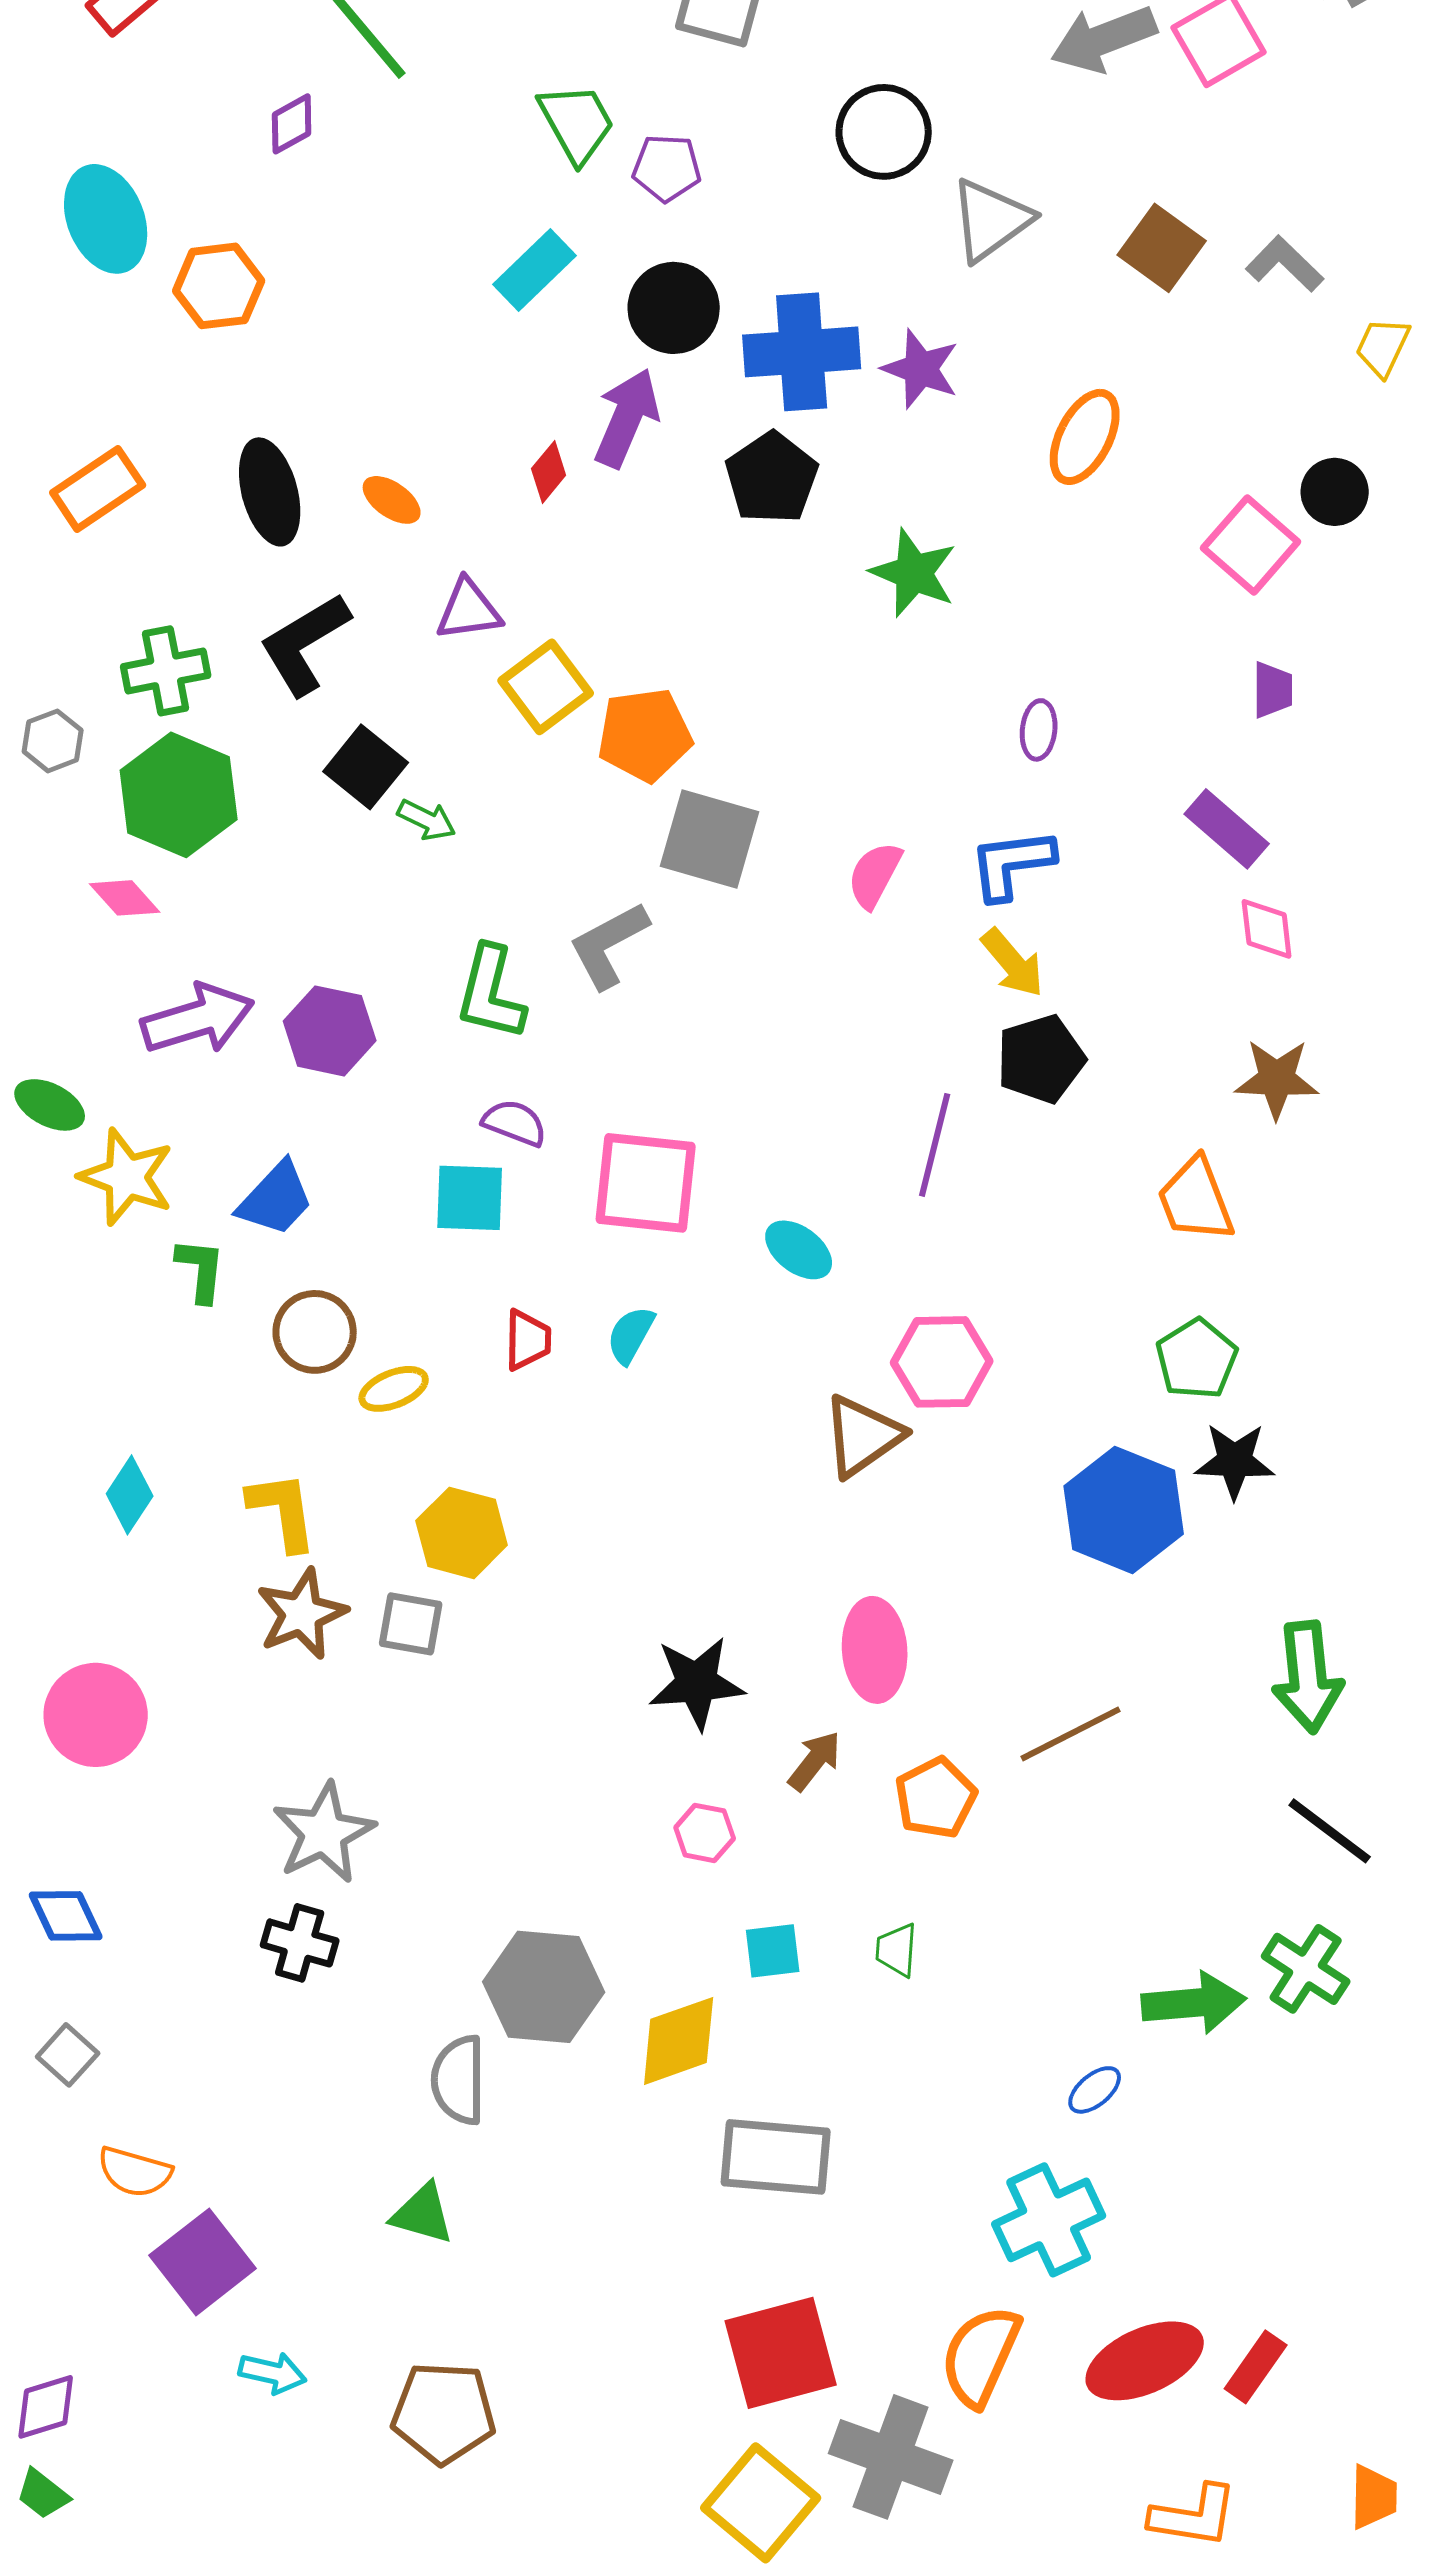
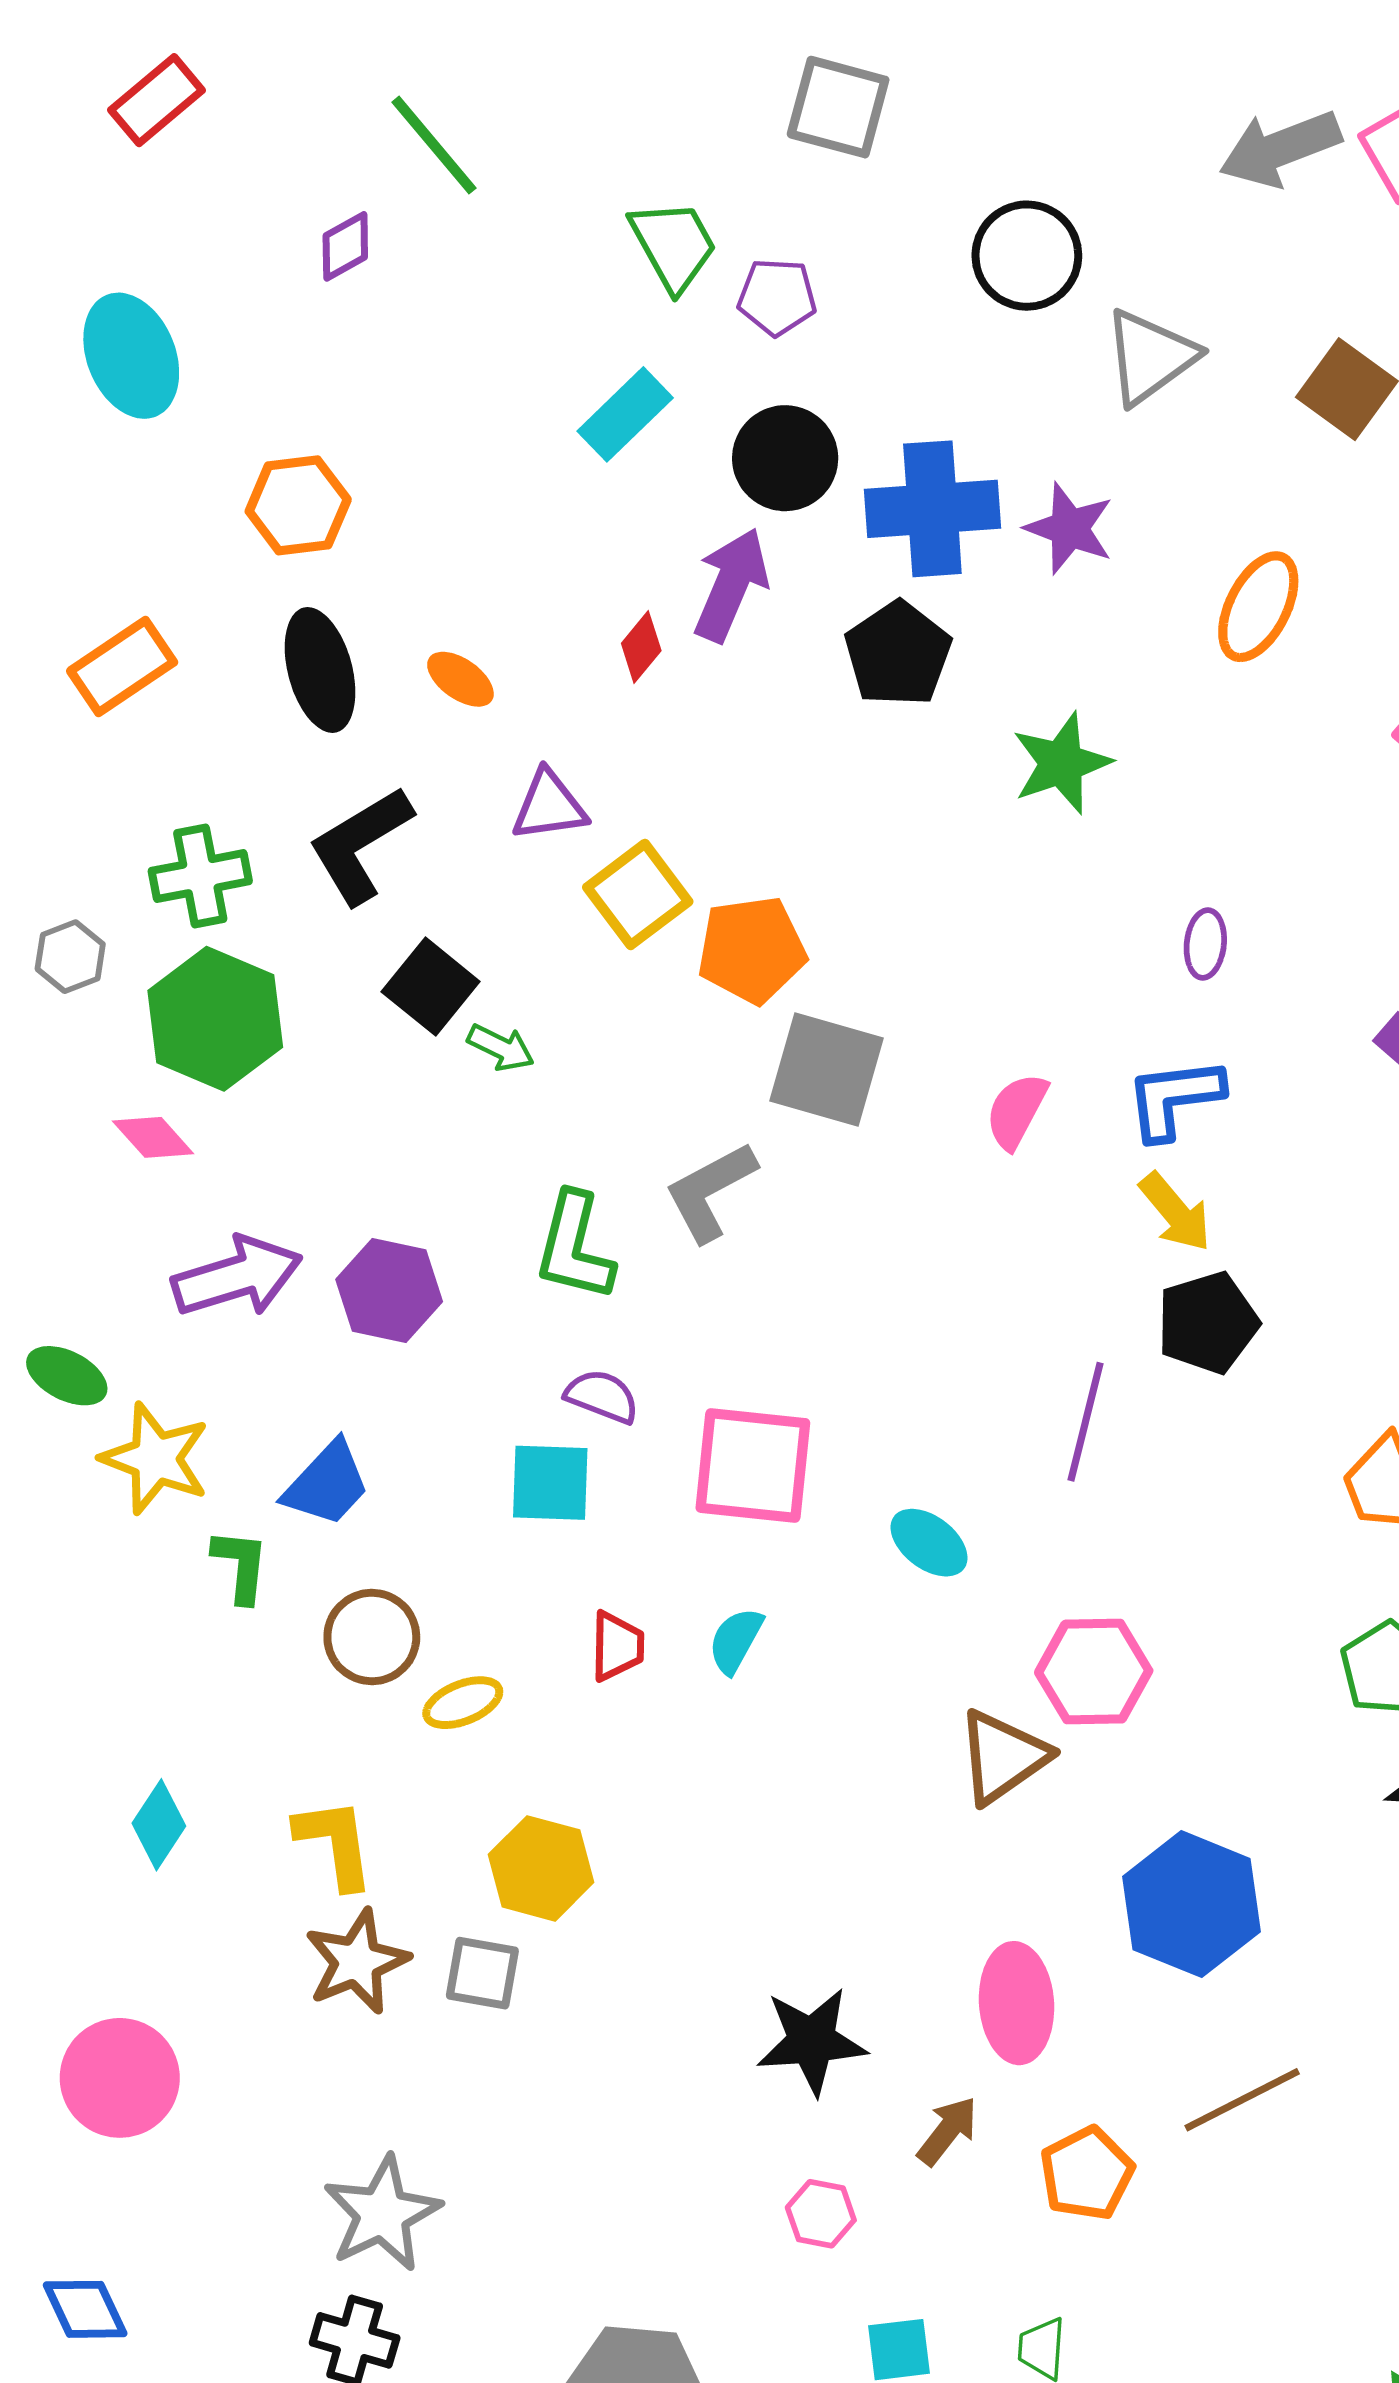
orange hexagon: (219, 286) -> (298, 505), moved
green star: (914, 573) -> (1061, 763), turned 30
blue hexagon: (1124, 1510) -> (1191, 1904), moved

